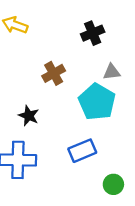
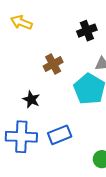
blue rectangle: (82, 151) -> (60, 135), moved

